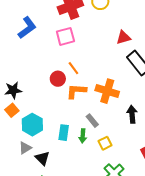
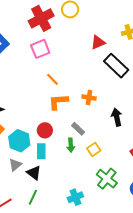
red circle: (58, 79) -> (45, 130), moved
orange cross: (107, 91) -> (89, 98), size x0.6
cyan rectangle: (64, 133) -> (41, 151), moved

